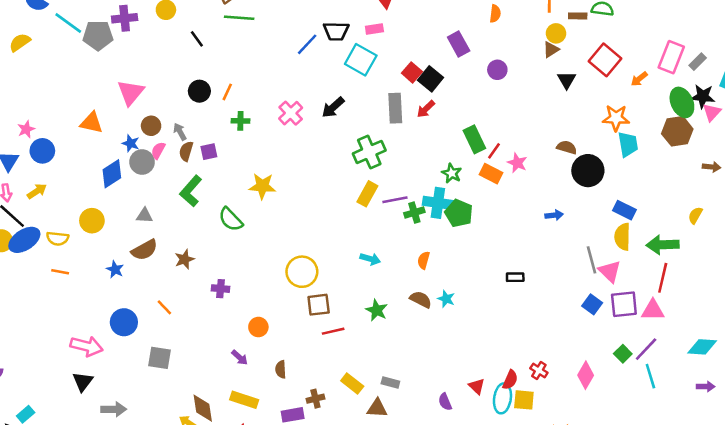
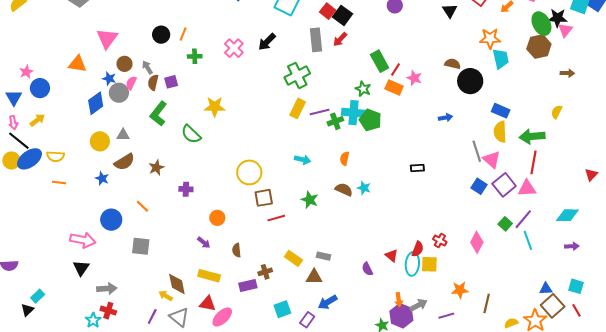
yellow circle: (92, 221) -> (100, 141), moved
purple square: (624, 304) -> (504, 185), turned -30

